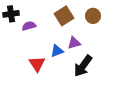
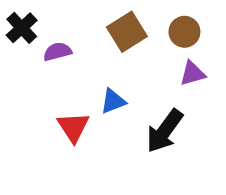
black cross: (11, 14) -> (22, 28), turned -35
purple triangle: (74, 43) -> (192, 73), moved

